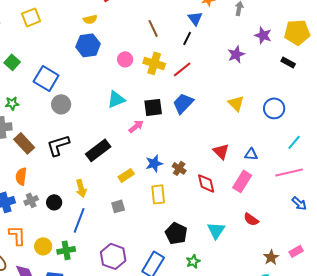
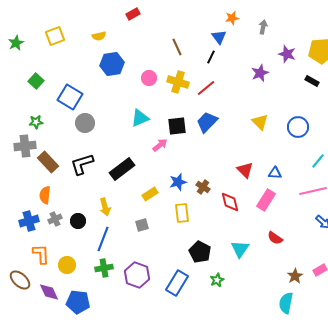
yellow semicircle: (90, 19) -> (99, 36), moved
green cross: (66, 250) -> (104, 268), moved

